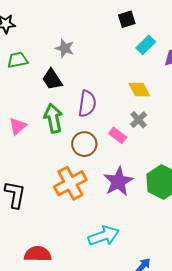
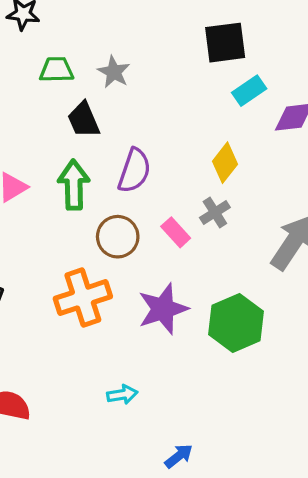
black square: (127, 19) -> (225, 43), size x1.5
green trapezoid: (17, 60) -> (56, 70), moved
yellow diamond: (139, 90) -> (225, 163), turned 55
cyan arrow: (104, 236) -> (122, 395), size x0.6

